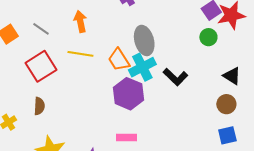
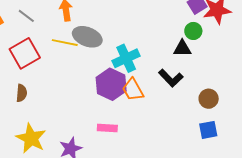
gray ellipse: (144, 40) -> (87, 37), moved, turned -56
orange trapezoid: (119, 60) -> (133, 90), moved
black triangle: (232, 76) -> (182, 48), moved, turned -36
black L-shape: (175, 77) -> (171, 78), moved

